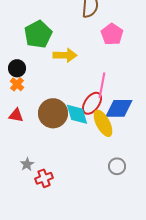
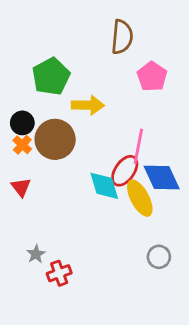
blue diamond: (119, 108) -> (162, 178), turned 64
brown circle: (53, 113) -> (55, 139), moved
red triangle: (16, 115) -> (21, 187), turned 42

